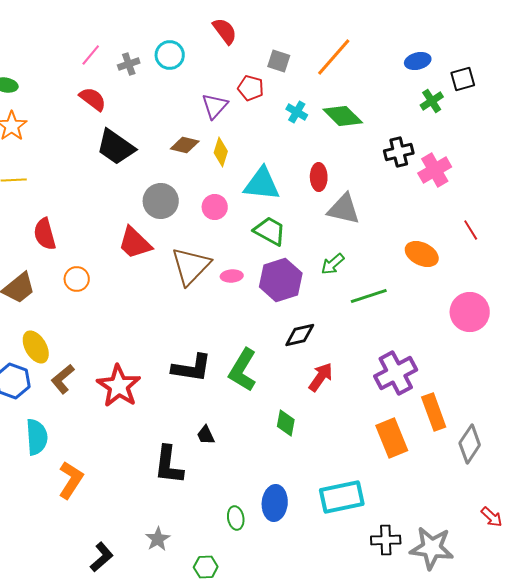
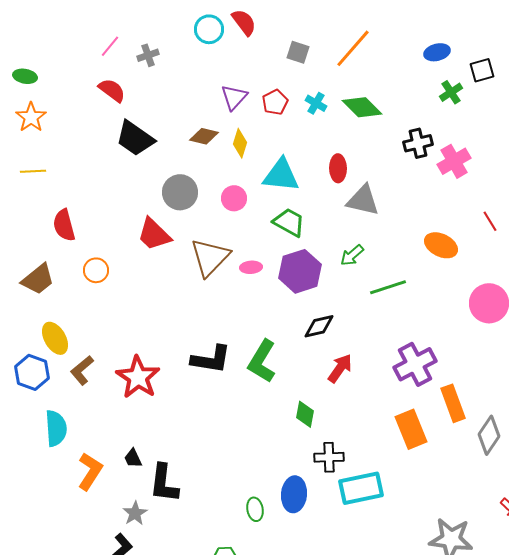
cyan circle: (170, 55) -> (209, 29), moved
red pentagon: (251, 88) -> (275, 102), moved, turned 30
black trapezoid: (206, 435) -> (133, 458), moved
black L-shape: (169, 465) -> (164, 483), moved
gray star: (158, 539) -> (135, 513), moved
black cross: (386, 540) -> (329, 457), moved

